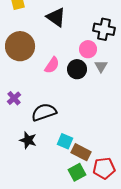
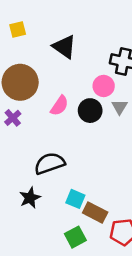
purple cross: (14, 98) -> (13, 118), moved
black star: (28, 140) -> (30, 198), turned 30
green square: (77, 172) -> (75, 237), moved

